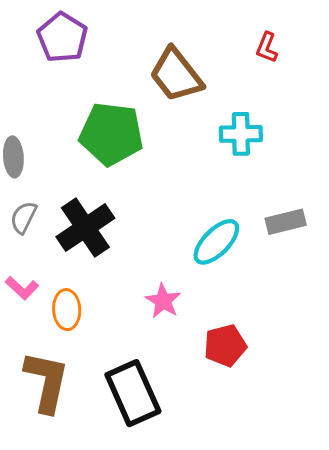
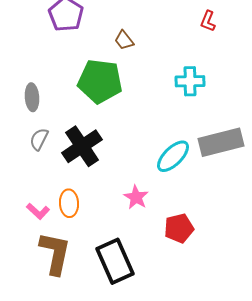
brown trapezoid: (176, 75) -> (124, 40), moved, size x0.5
gray rectangle: (286, 222) -> (221, 142), size x1.6
pink L-shape: (22, 288) -> (38, 211), moved

